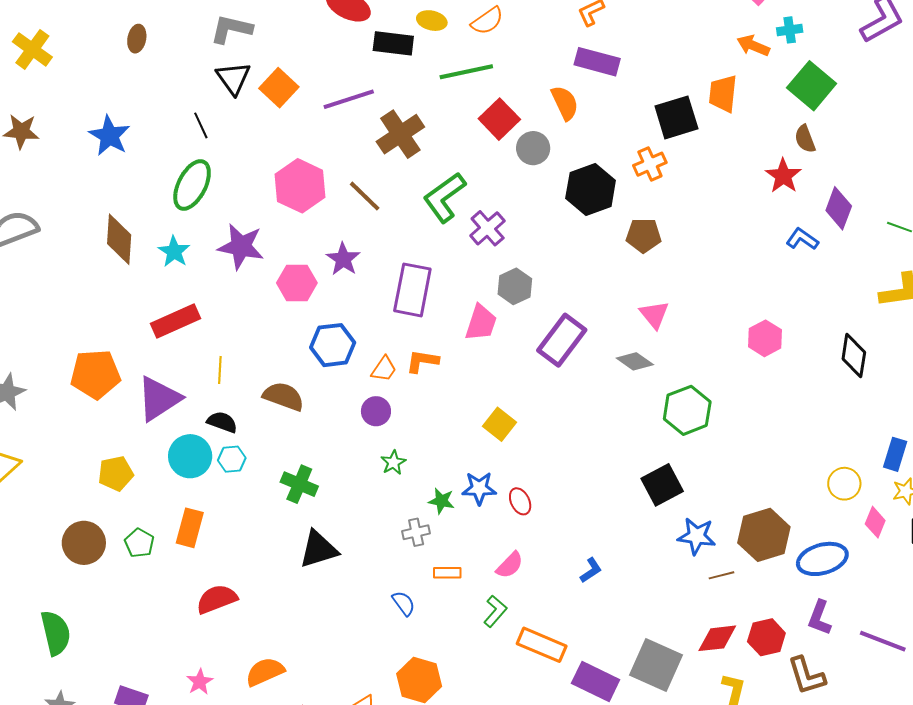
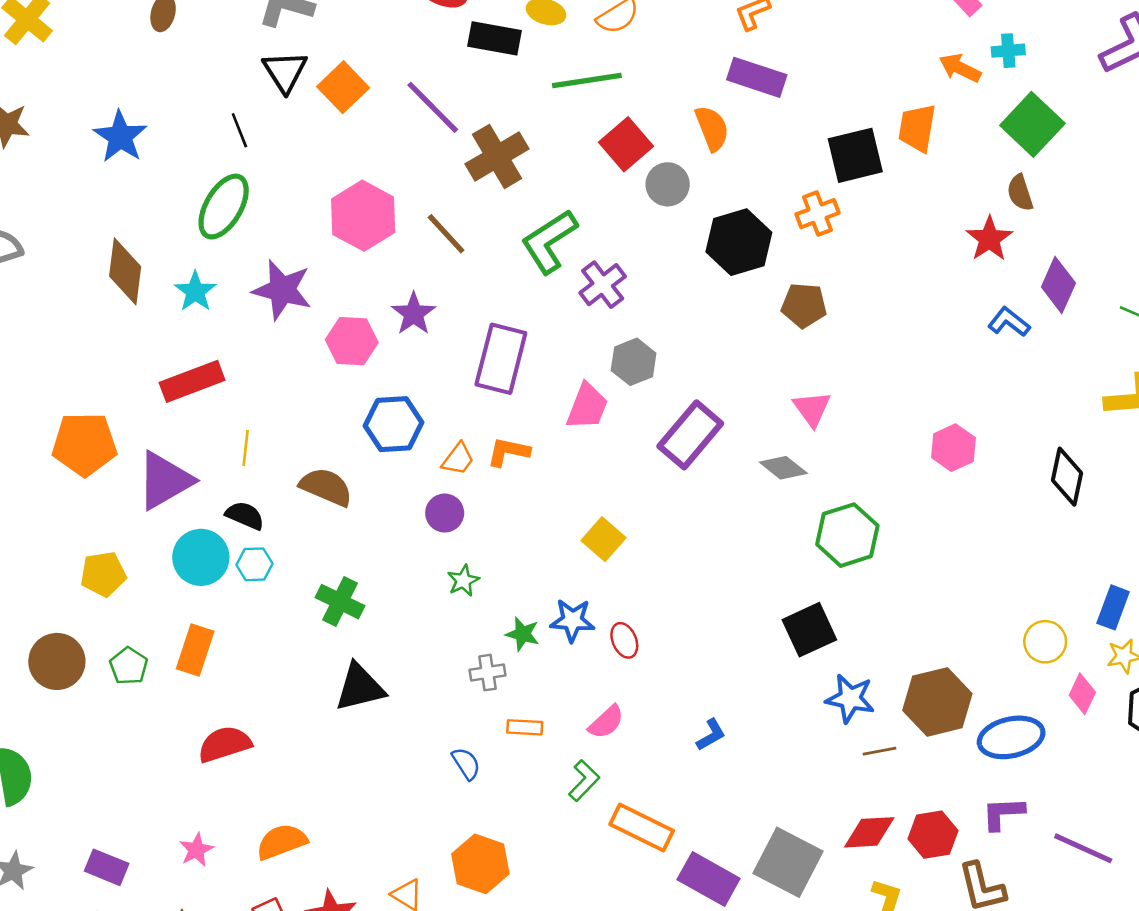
purple line: (349, 99) -> (433, 107), turned 60
purple L-shape: (819, 618) -> (1003, 813), turned 63

